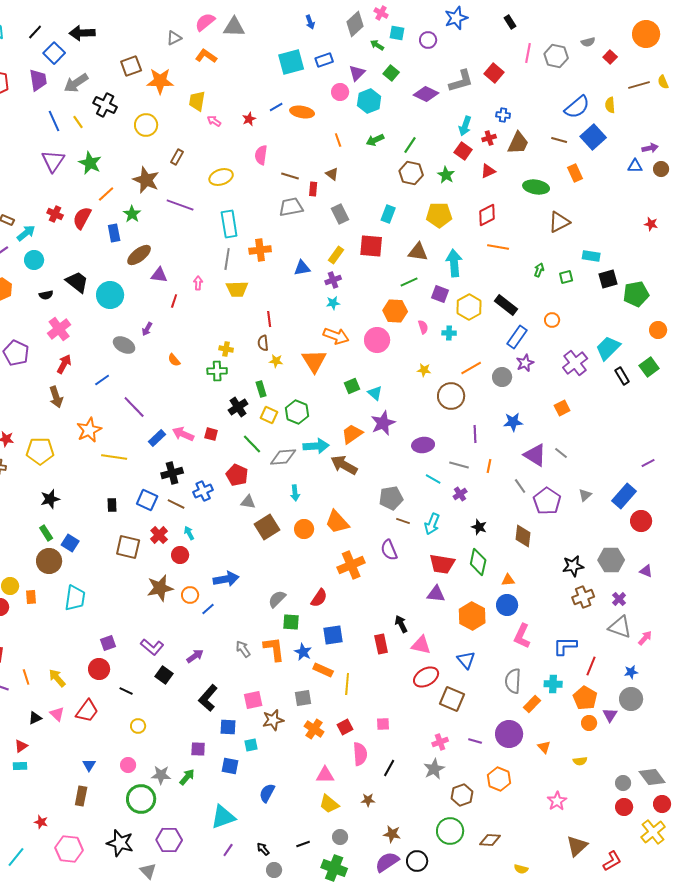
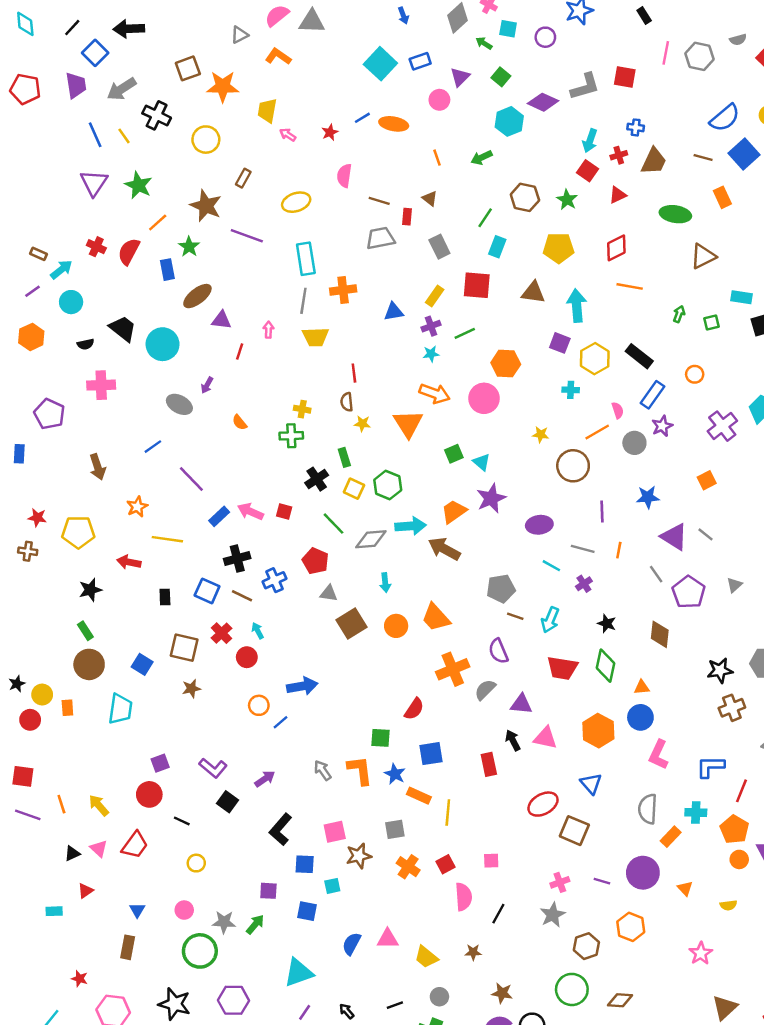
cyan square: (291, 62) -> (380, 64), turned -32
red square: (494, 73) -> (625, 77), turned -30
cyan hexagon: (369, 101) -> (509, 121), moved
green line: (410, 145) -> (485, 218), moved
green line: (409, 282) -> (465, 333), moved
pink semicircle: (423, 327) -> (618, 410), moved
pink cross: (59, 329) -> (101, 385), turned 35
red arrow: (64, 364) -> (129, 562), moved, turned -108
orange star: (89, 430) -> (137, 507), size x0.7
blue square: (70, 543) -> (142, 664), moved
brown star: (160, 588) -> (191, 688), moved, size x0.6
purple triangle: (436, 594) -> (521, 704), moved
gray semicircle: (277, 599) -> (485, 690), moved
pink triangle: (421, 645) -> (545, 738), moved
red triangle: (21, 746) -> (85, 891), moved
pink triangle: (325, 775) -> (388, 939), moved

